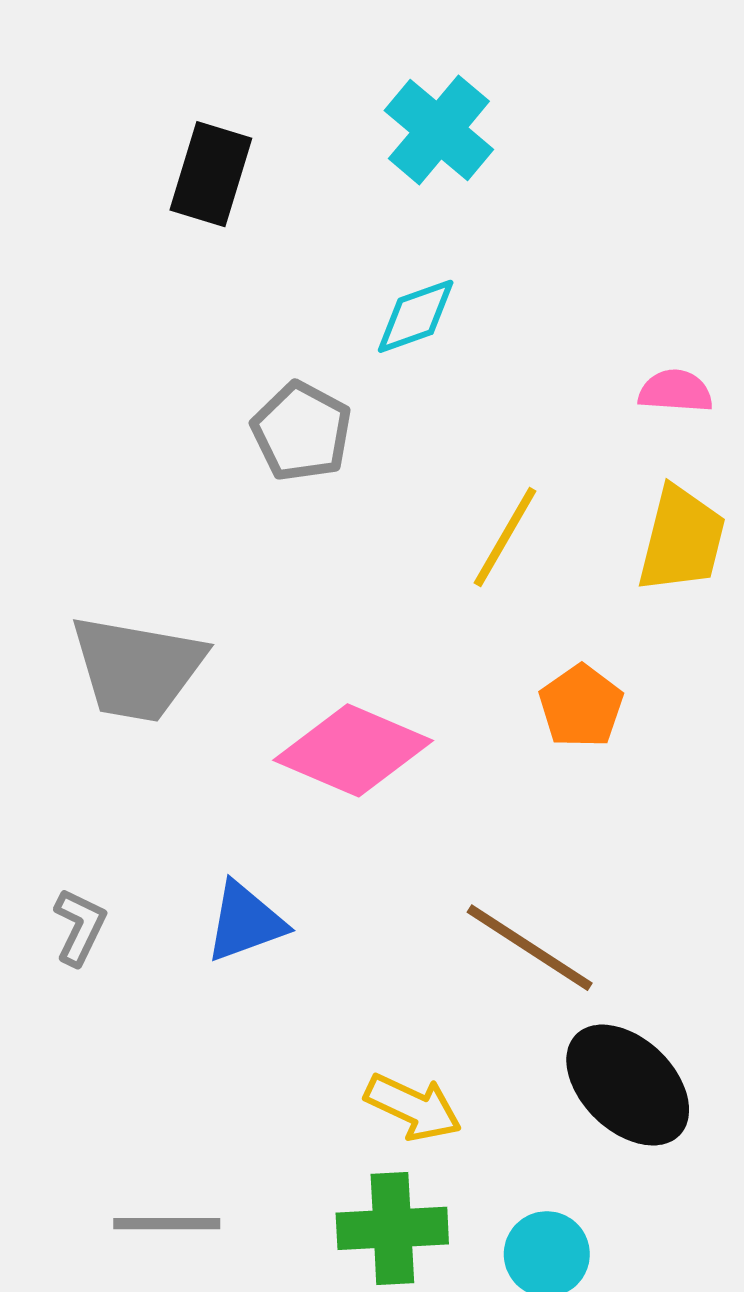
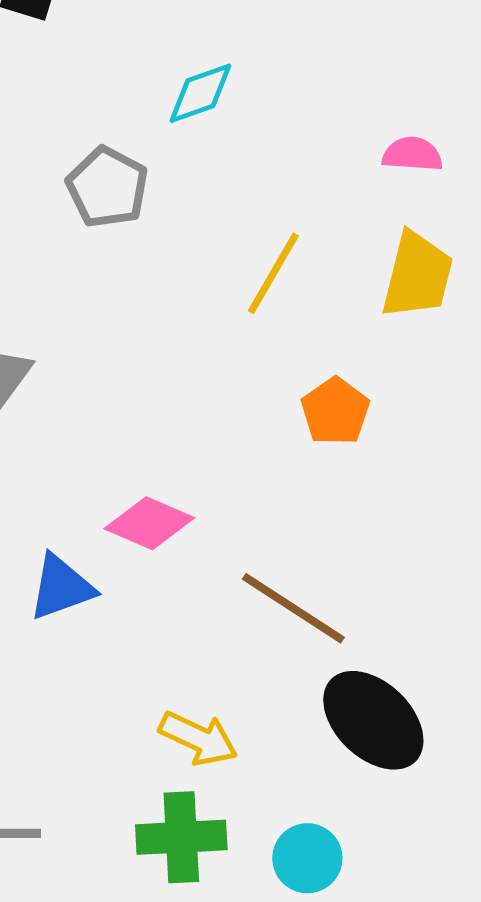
pink diamond: (353, 750) -> (149, 523), moved, size x0.7

